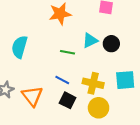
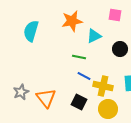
cyan triangle: (90, 40) -> (94, 36), moved
cyan semicircle: (19, 47) -> (31, 31), moved
blue line: (62, 80) -> (84, 76), moved

